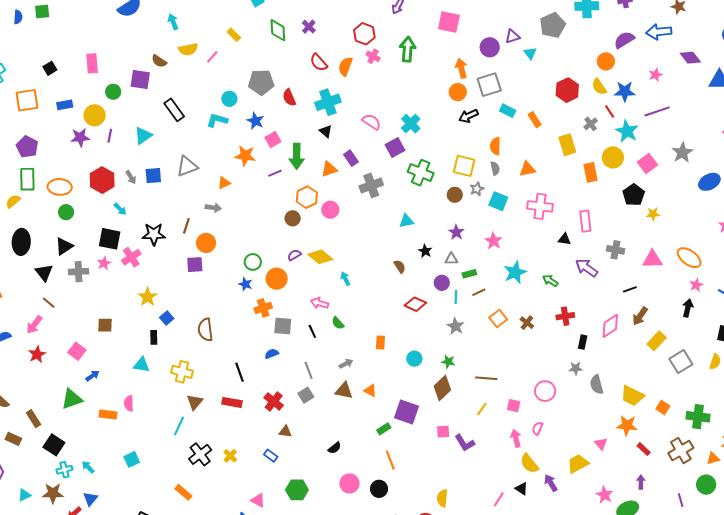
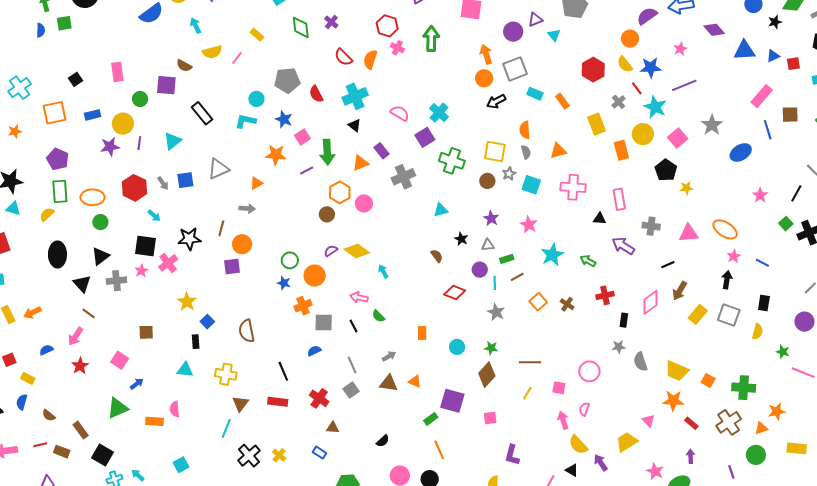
gray square: (681, 362) -> (729, 315), moved, turned -35
purple L-shape: (465, 443) -> (512, 455), moved, turned 50

